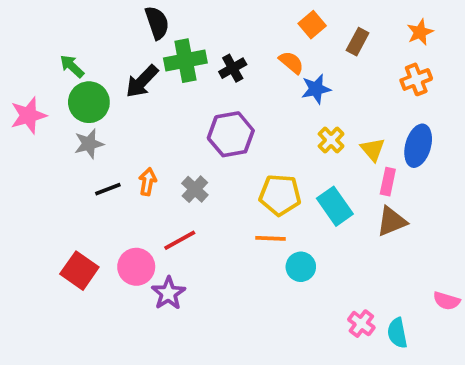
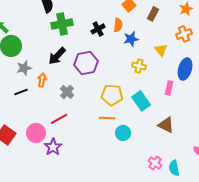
orange semicircle: (291, 62) -> (118, 25), turned 56
black cross: (233, 68) -> (98, 29), moved
black arrow: (142, 81) -> (57, 56), moved
yellow cross: (331, 140) -> (139, 66), turned -32
gray star: (89, 144) -> (24, 68), moved
yellow triangle: (373, 149) -> (161, 50), moved
orange arrow: (148, 182) -> (42, 80), moved
brown triangle: (392, 221) -> (166, 125), moved, turned 48

